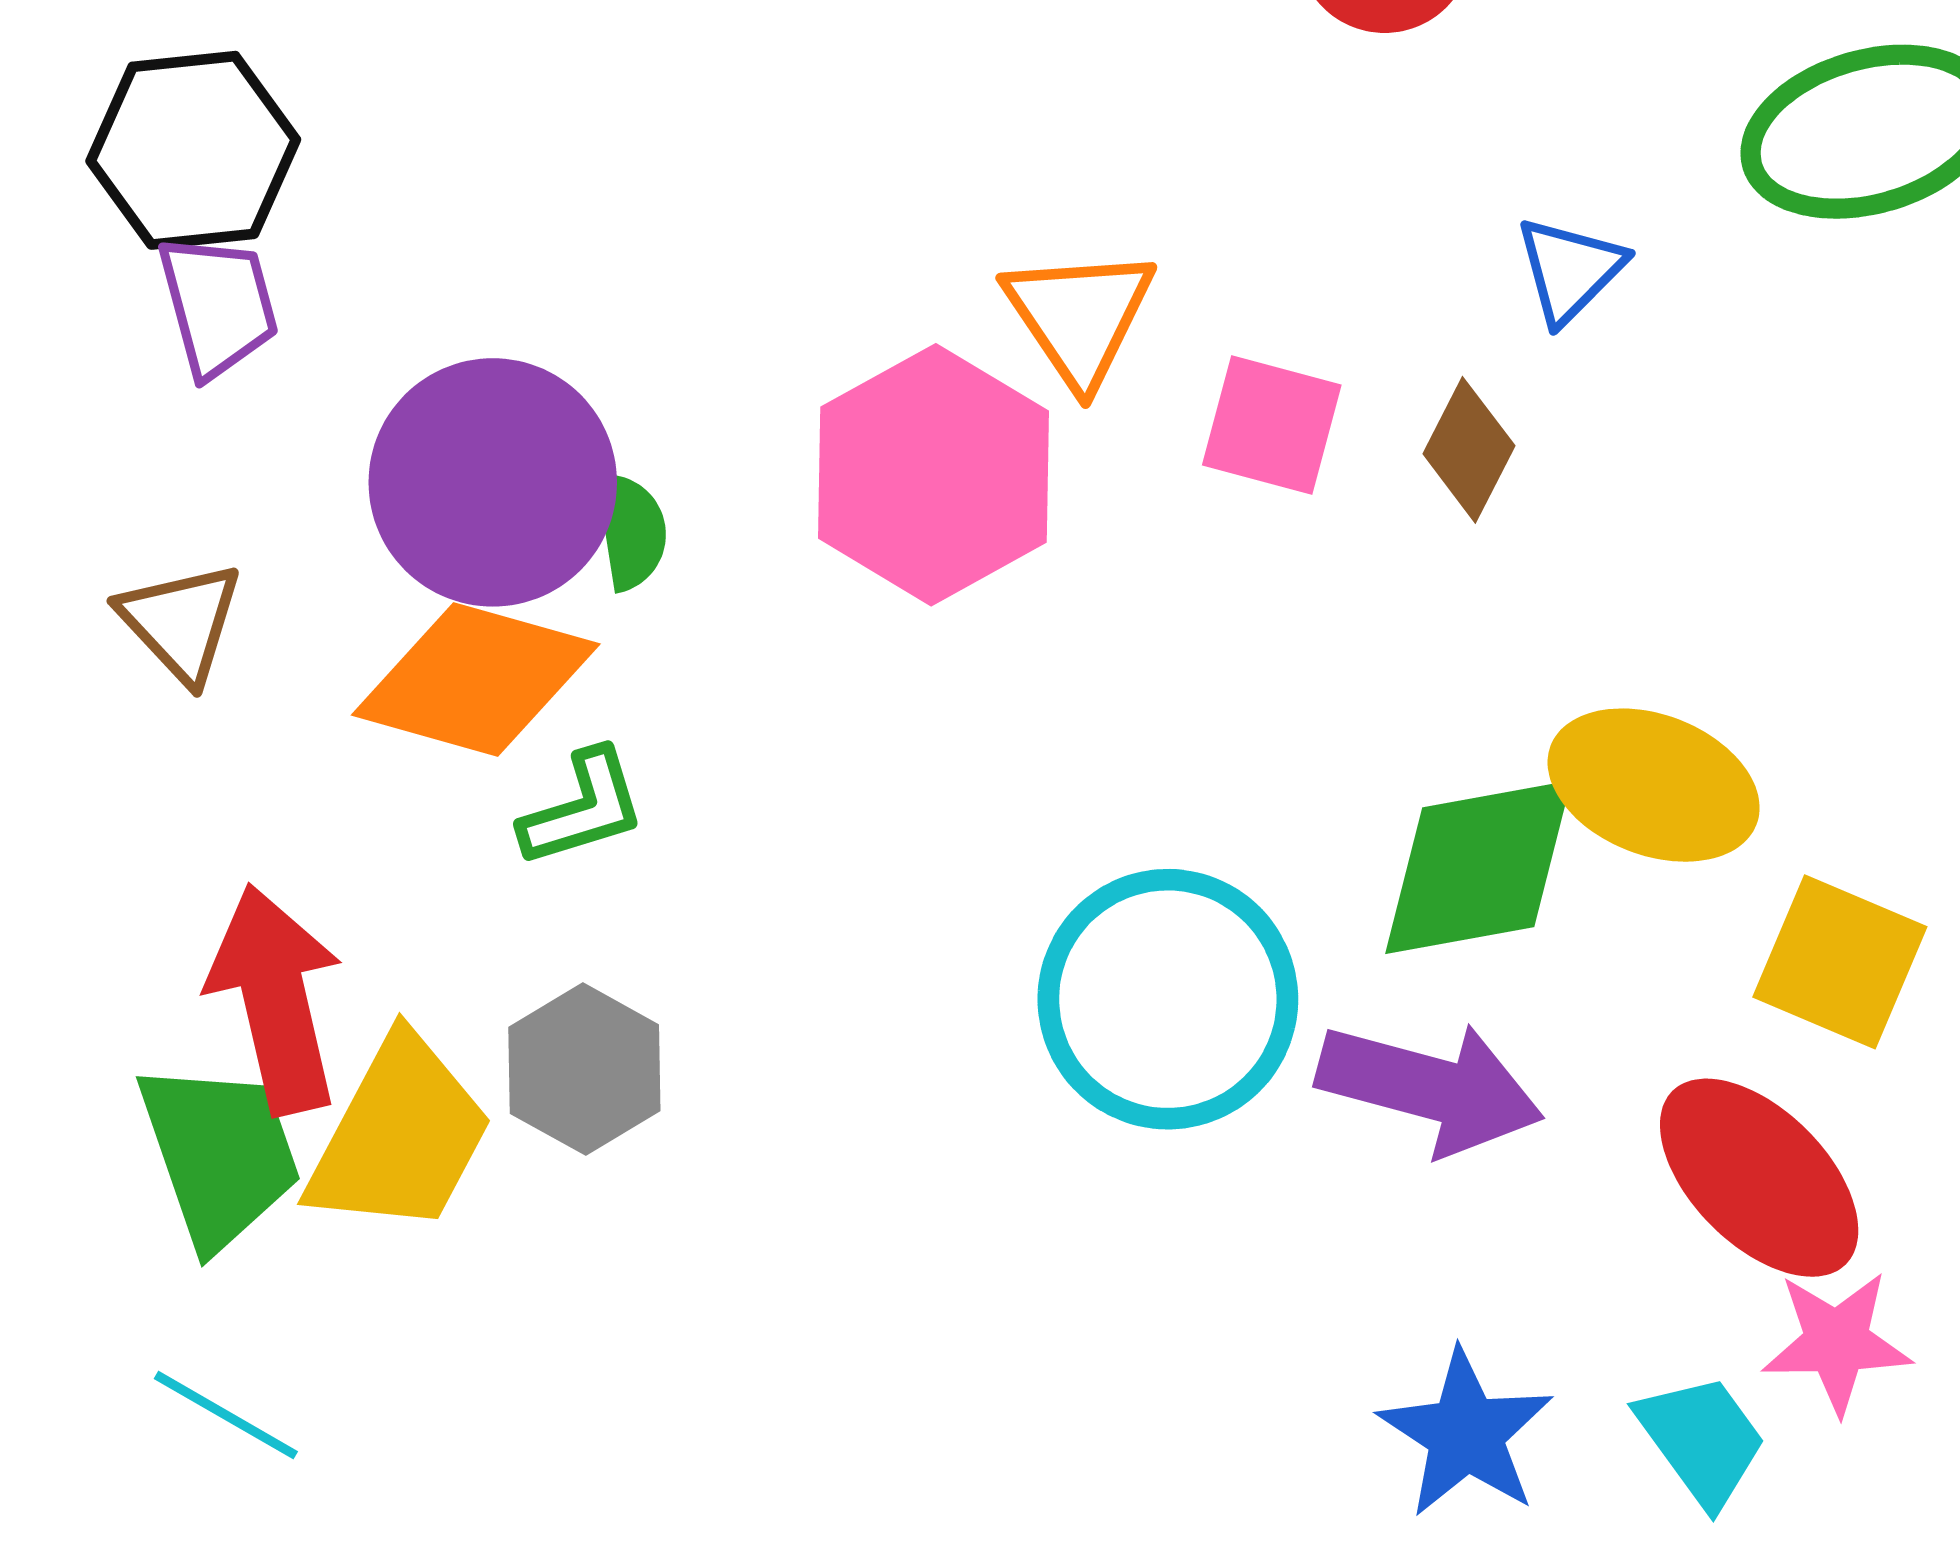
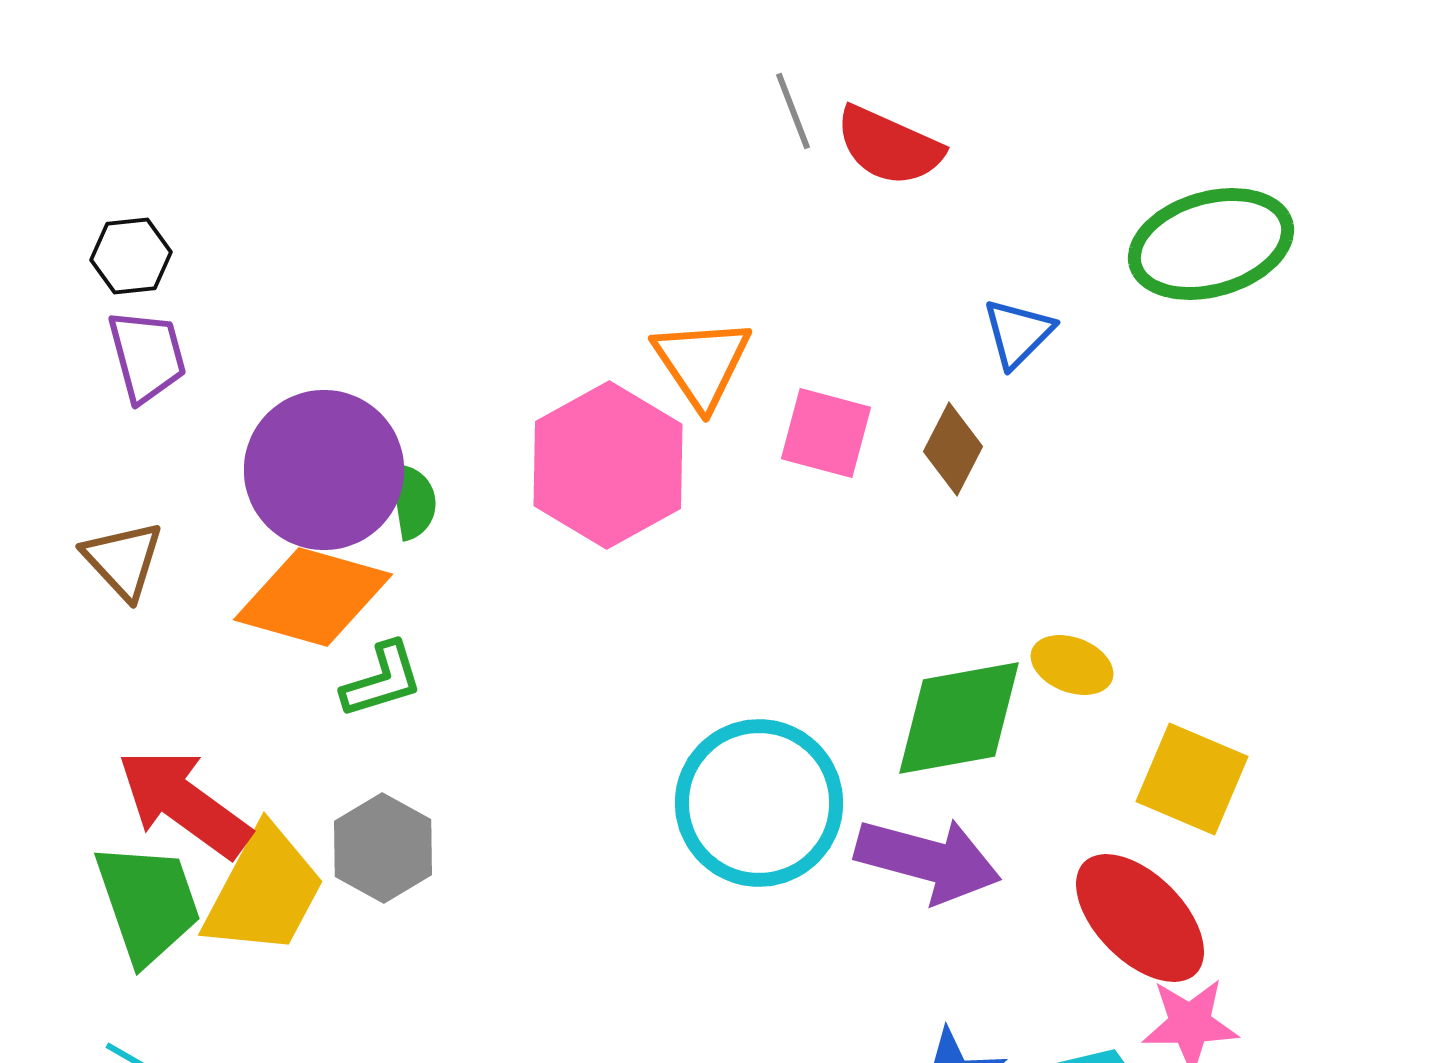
black hexagon: (193, 150) -> (131, 256), size x0.6
yellow ellipse: (1654, 785) -> (1072, 665), size x0.6
red arrow: (275, 999) -> (184, 803), turned -41

